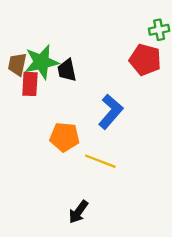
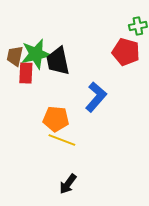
black trapezoid: (67, 70) -> (58, 61), size x1.4
yellow line: (100, 161) -> (62, 140), moved

